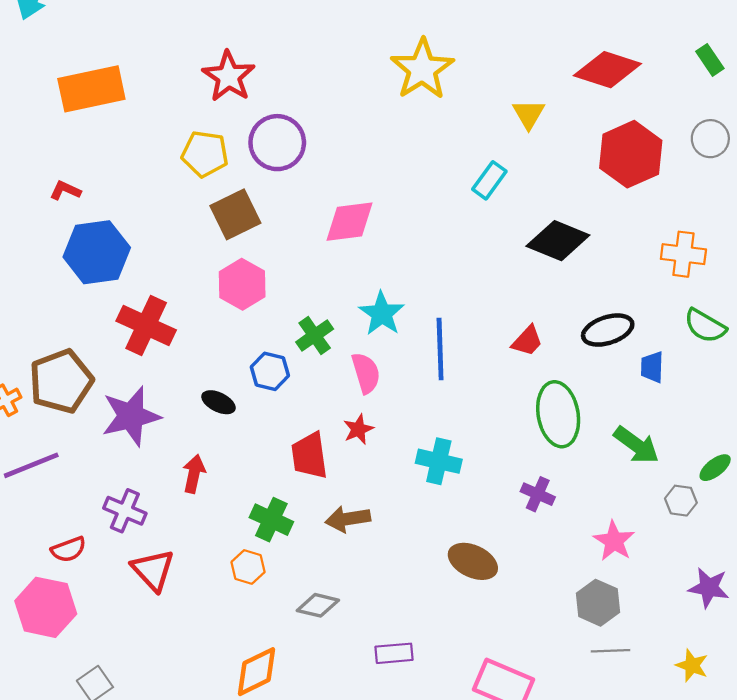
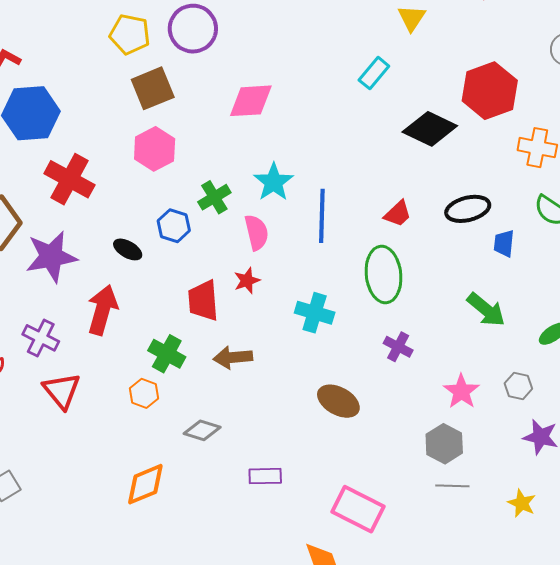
red hexagon: (631, 154) -> (490, 91), moved
green ellipse: (558, 414) -> (384, 275), moved
red arrow: (194, 474) -> (102, 310), size x1.5
gray hexagon: (681, 501) -> (518, 386), moved

